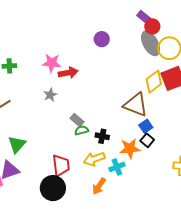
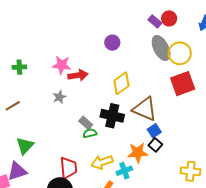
red circle: (152, 26) -> (169, 18), moved
yellow diamond: (154, 82) -> (121, 83), moved
black cross: (102, 136) -> (112, 116), moved, size x1.6

